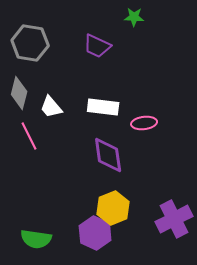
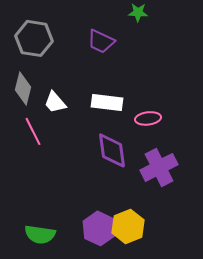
yellow hexagon: (113, 208) -> (128, 226), moved
purple cross: (174, 219) -> (159, 167), moved

